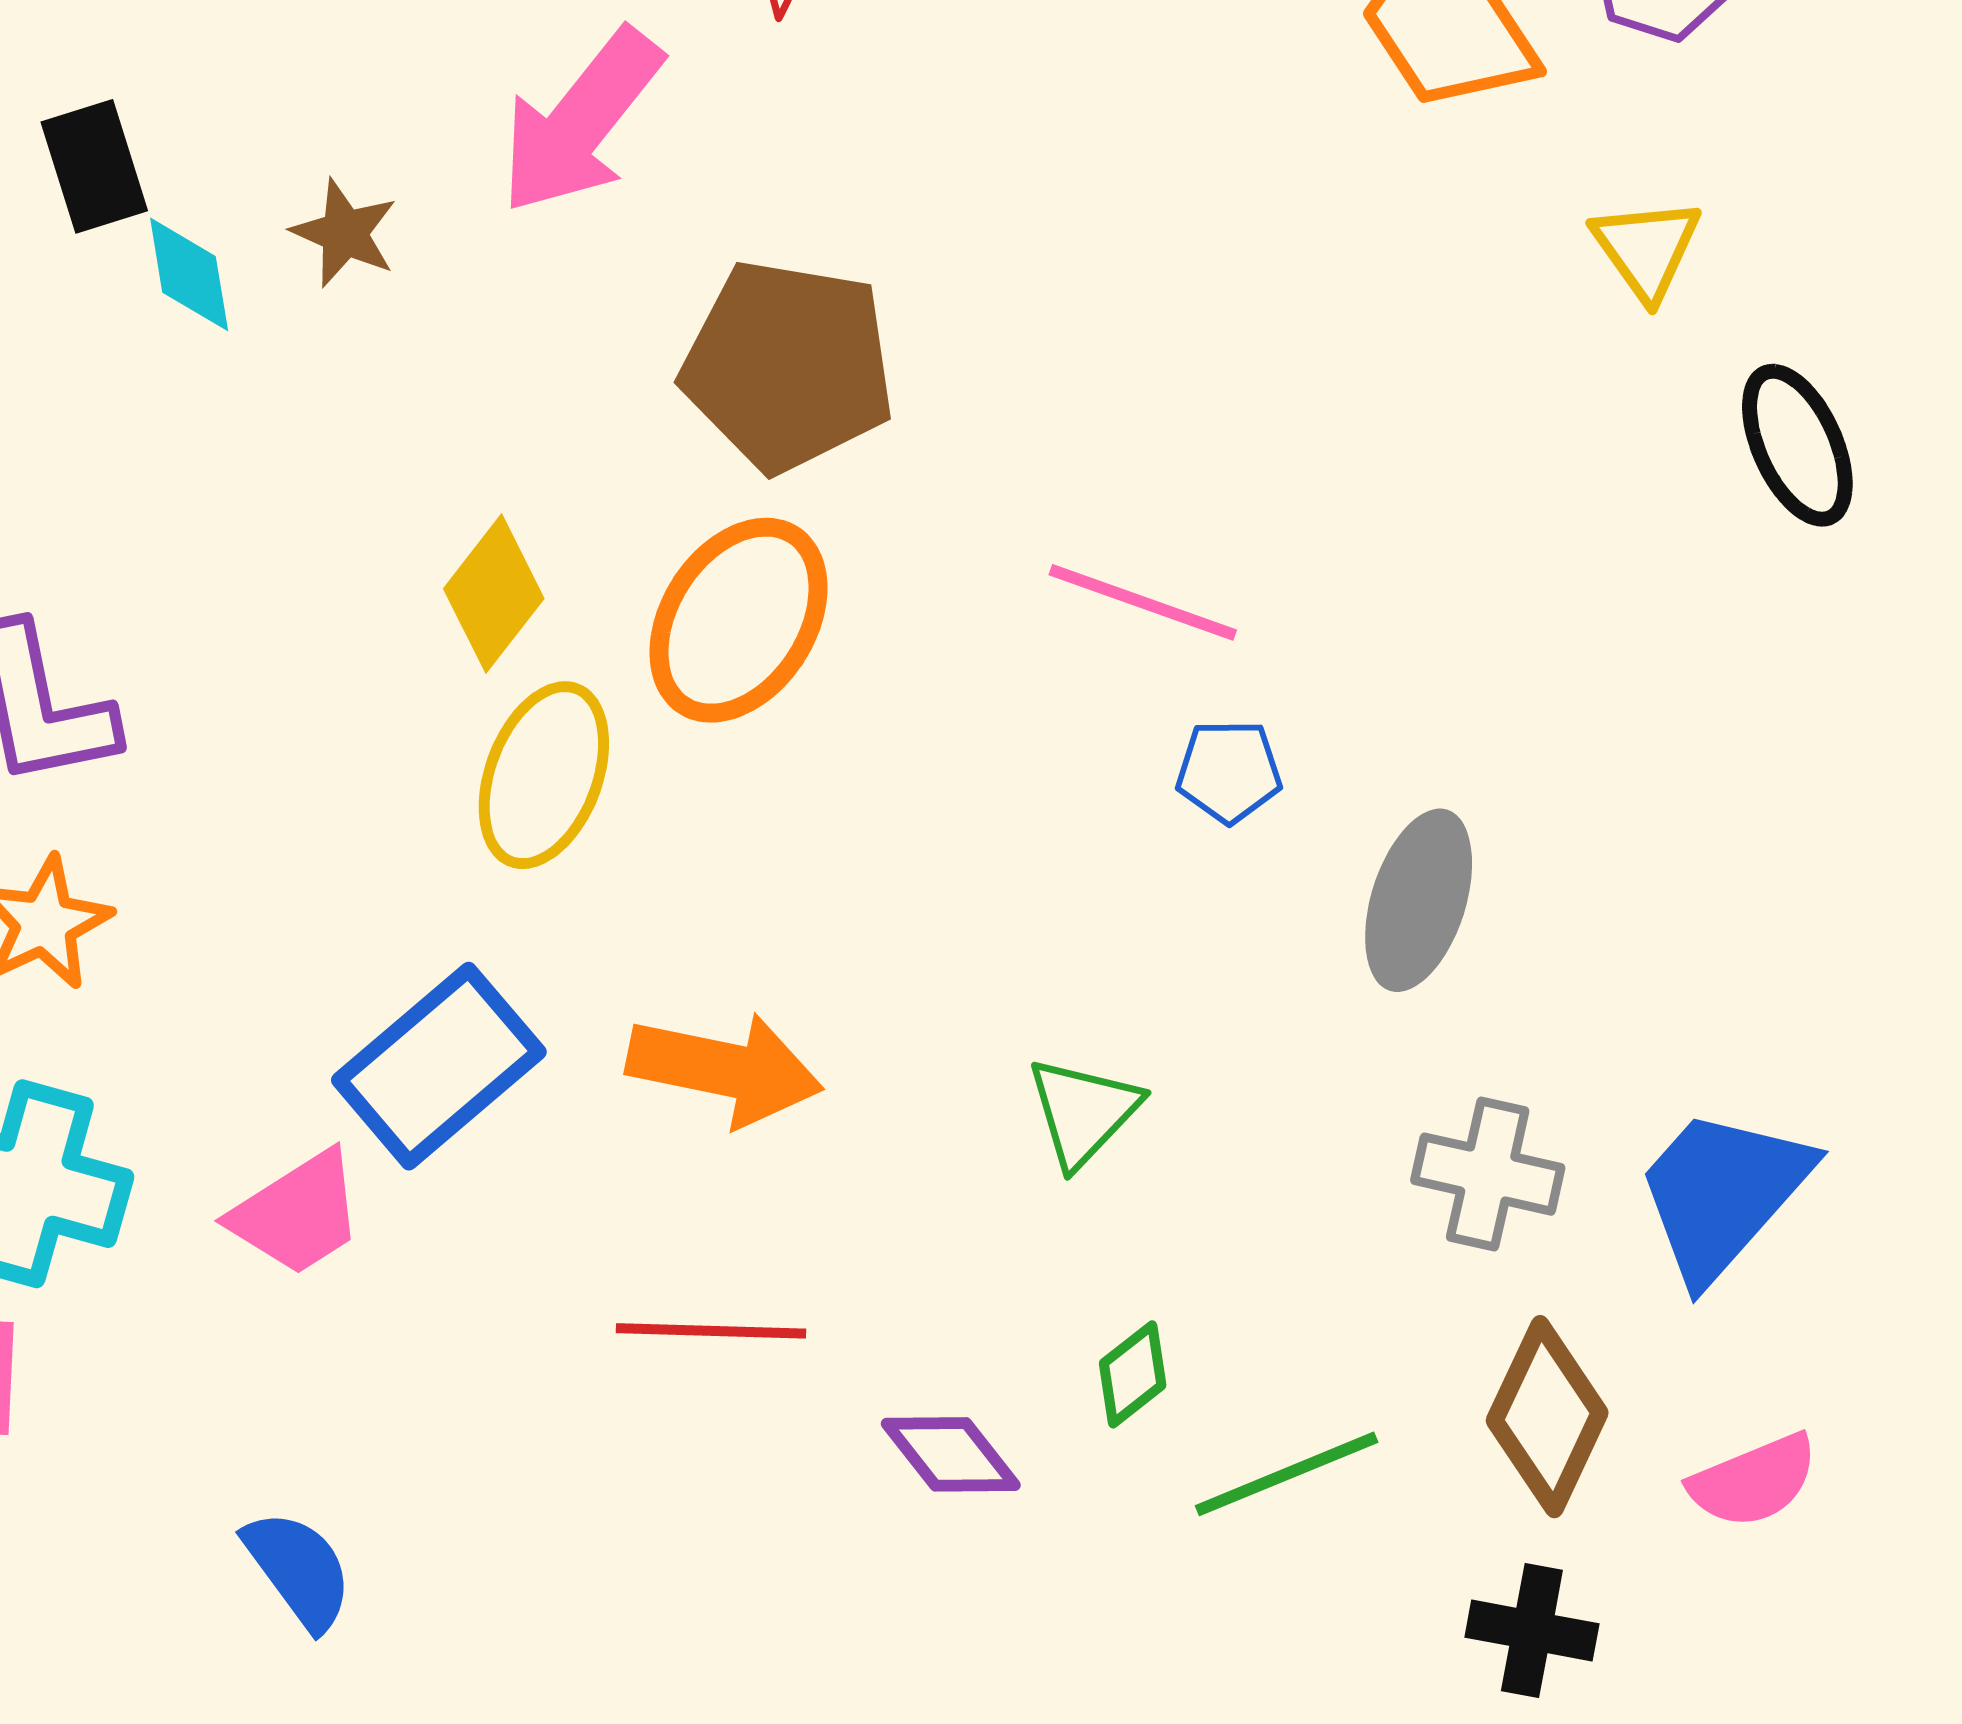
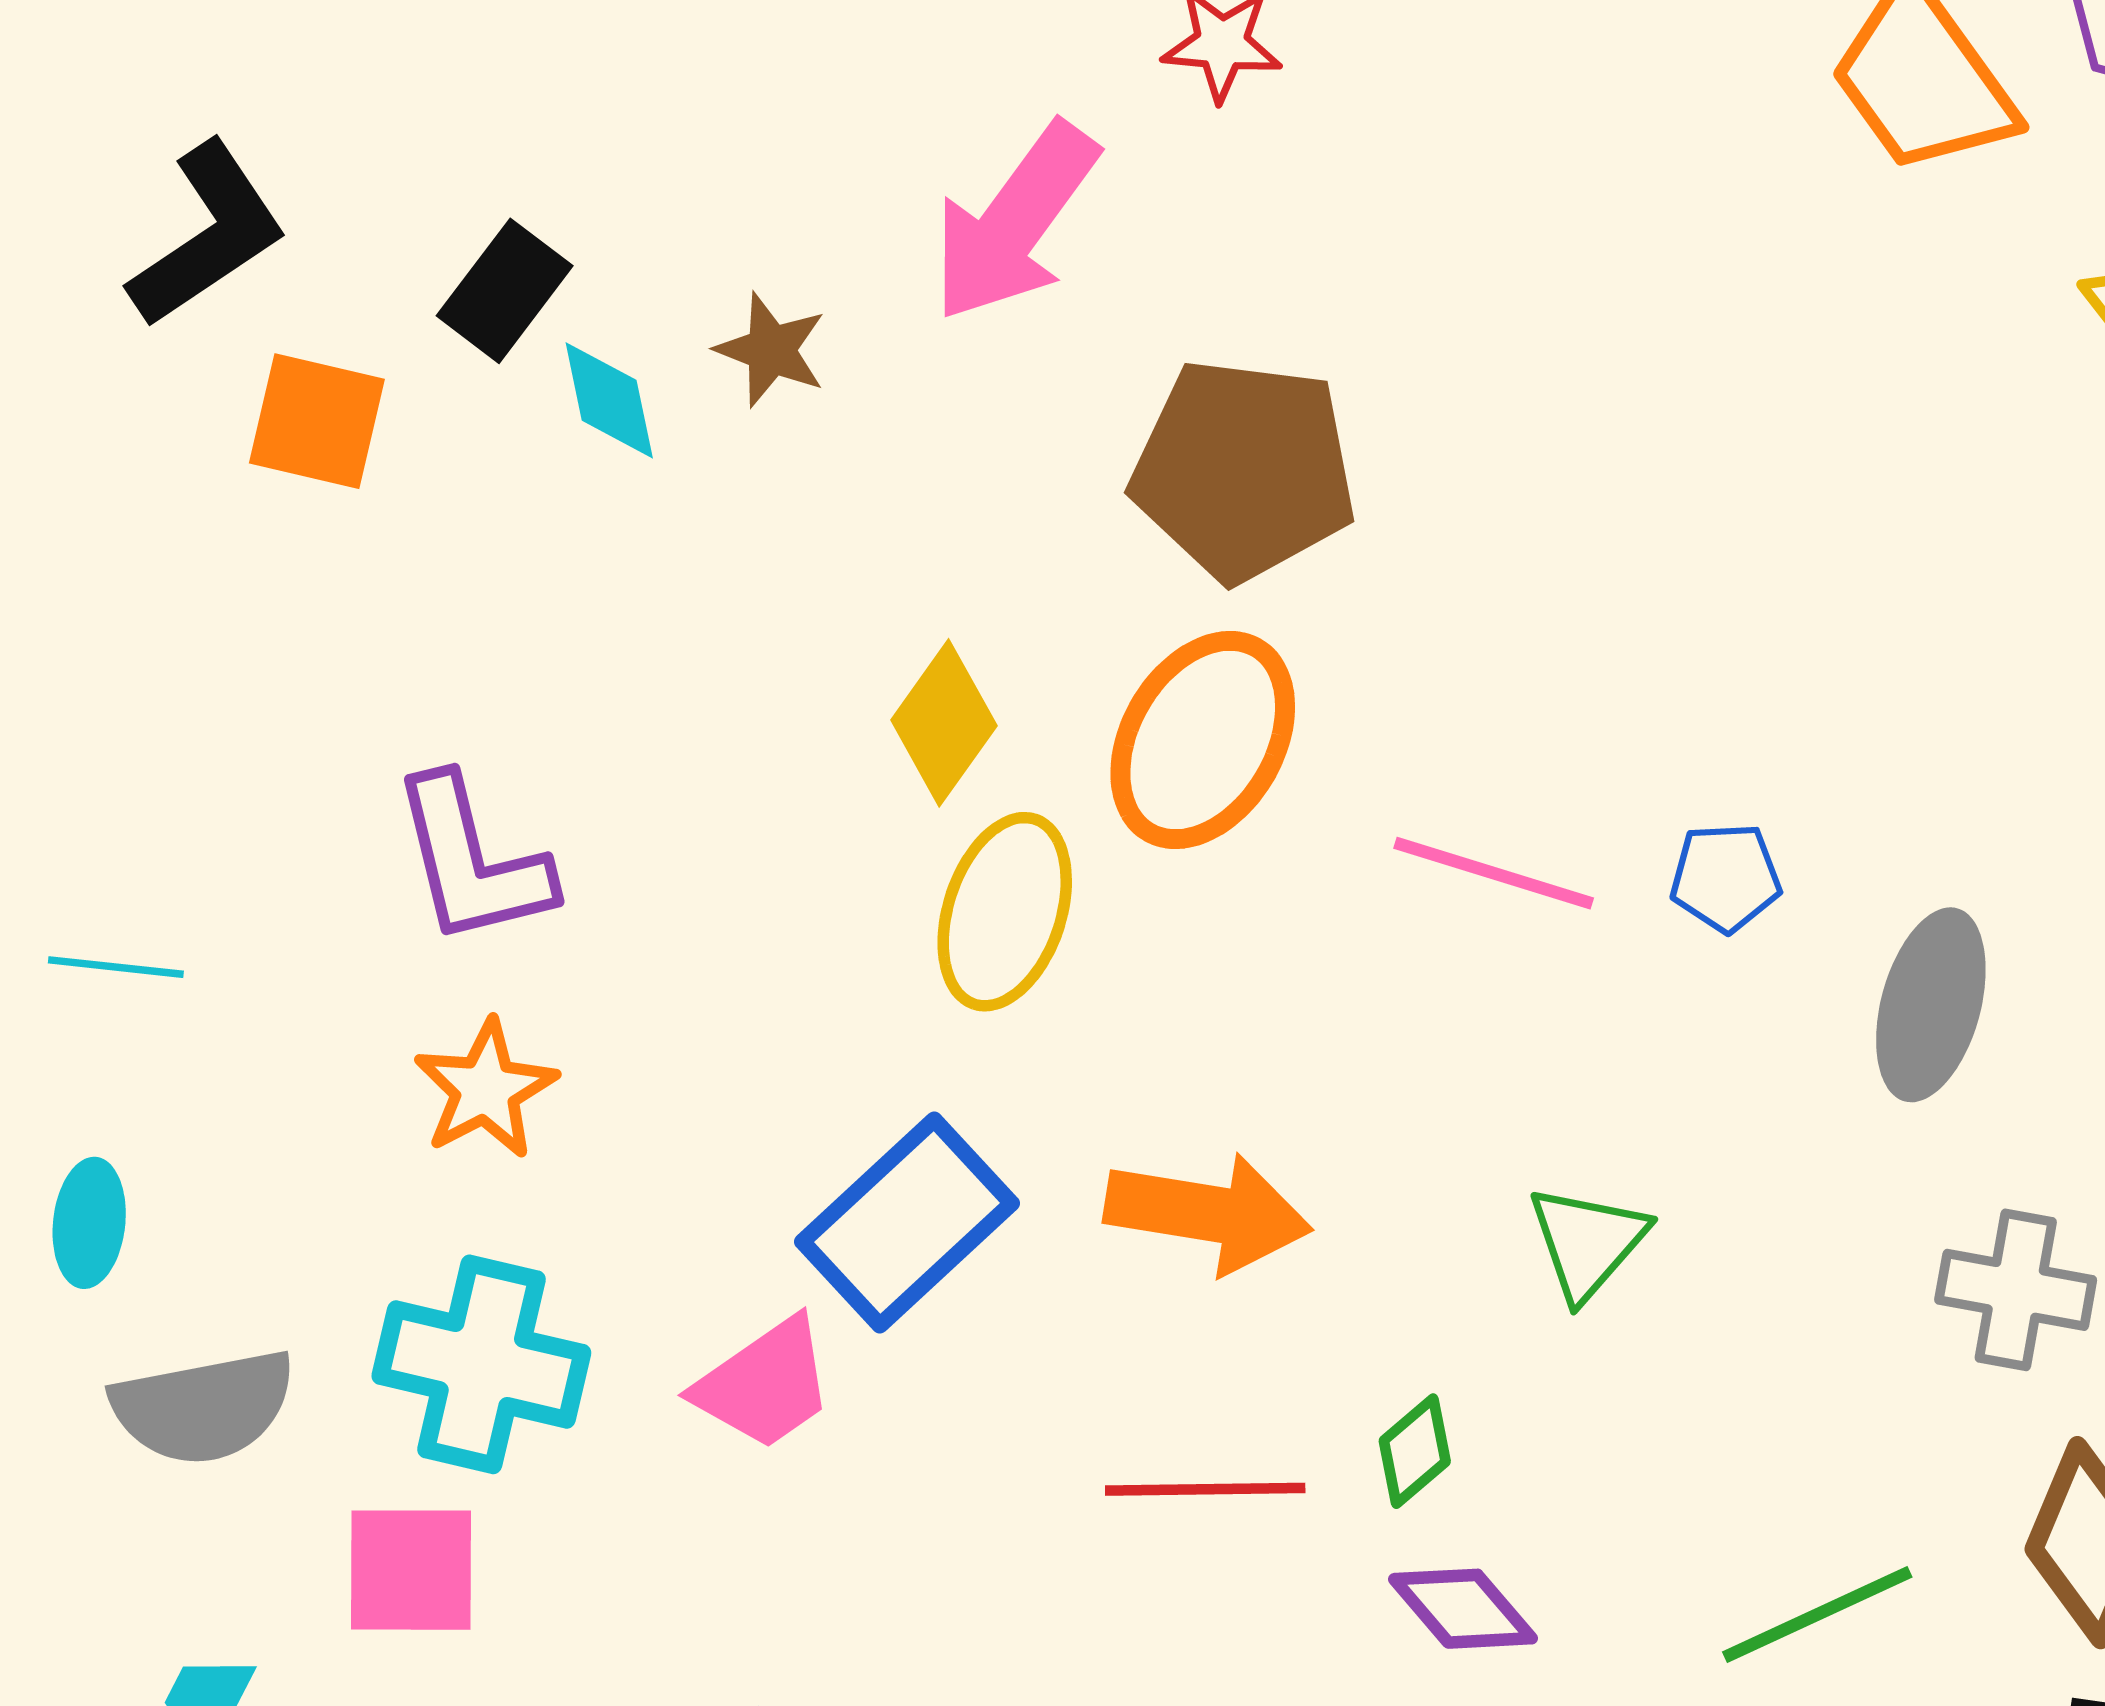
black rectangle: (94, 166) -> (505, 291), turned 57
pink line: (1143, 602) -> (1494, 873), moved
green diamond: (1133, 1374) -> (1415, 1451), moved

